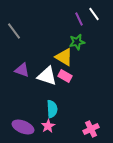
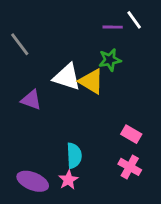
purple line: (79, 19) -> (113, 27), turned -64
white triangle: (47, 76) -> (67, 77), moved
pink rectangle: (65, 76) -> (131, 134), moved
pink cross: (91, 129) -> (130, 167), moved, turned -35

